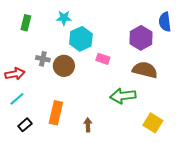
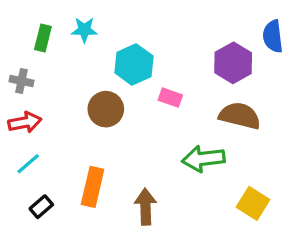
cyan star: (64, 18) -> (84, 30), moved
gray cross: (43, 59) -> (21, 81), moved
brown arrow: (88, 125) -> (146, 207), size x1.5

